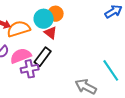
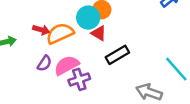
black rectangle: (43, 57) -> (117, 55), moved, turned 30

